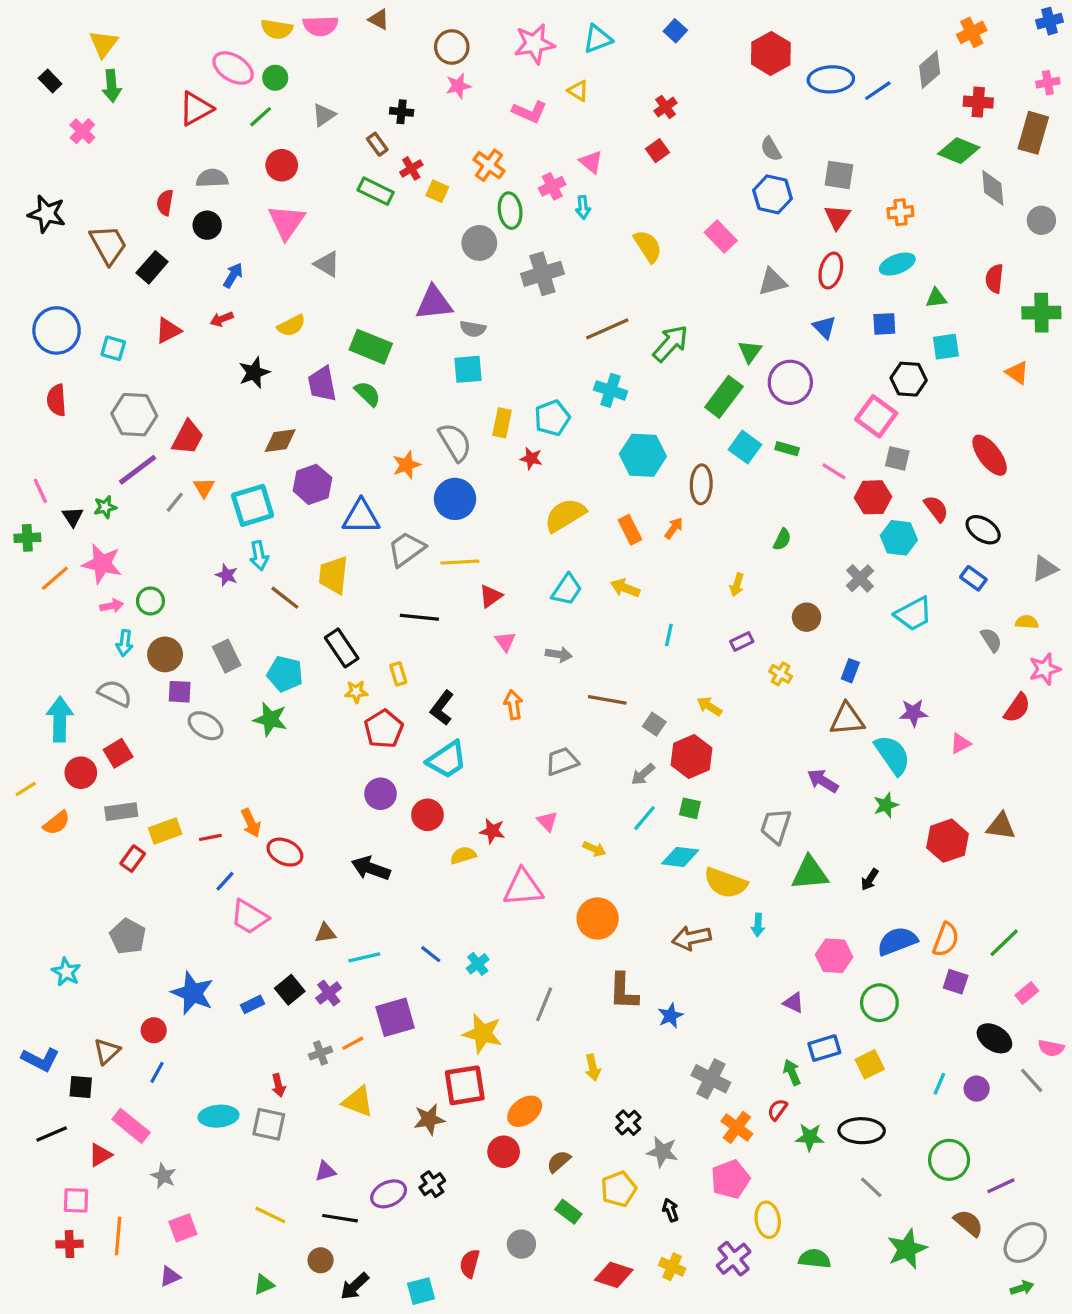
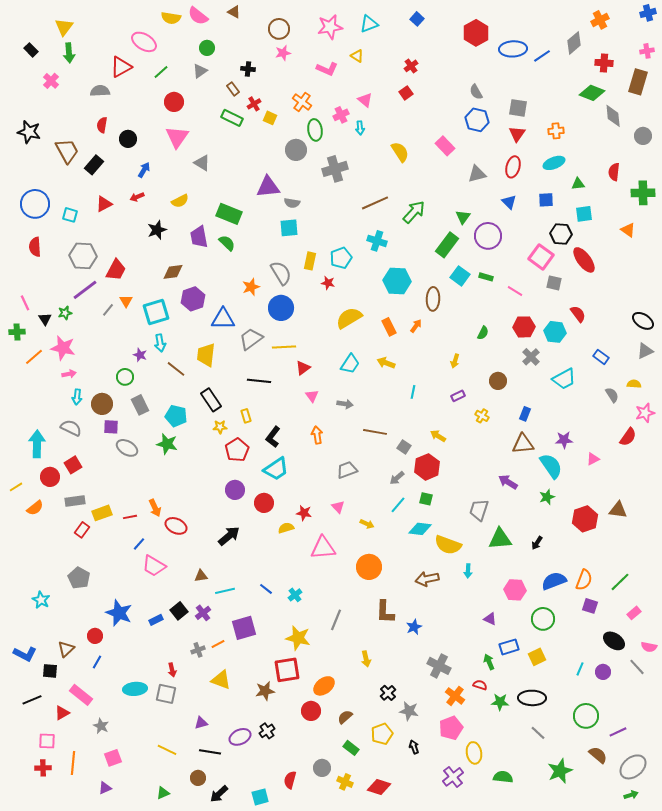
pink semicircle: (321, 26) -> (198, 16), turned 40
green circle: (275, 78) -> (207, 48), moved
gray semicircle: (212, 178) -> (100, 91), moved
red ellipse: (990, 455) -> (584, 260), moved
red hexagon: (873, 497) -> (524, 327), moved
black ellipse: (983, 530) -> (643, 321), moved
green circle: (150, 601) -> (125, 377), moved
black arrow: (371, 868) -> (229, 536), turned 120
red semicircle: (777, 1110) -> (480, 685), turned 72
yellow cross: (672, 1267) -> (345, 782), moved

